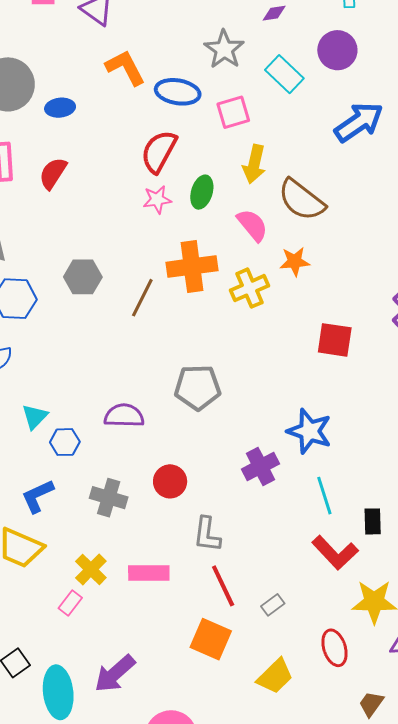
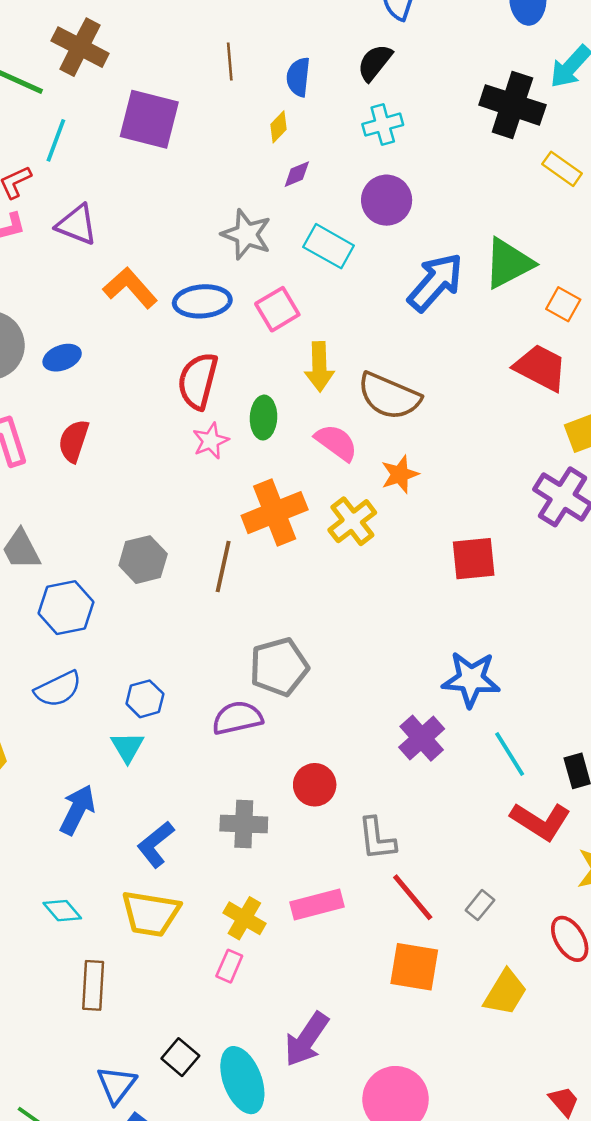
gray pentagon: (198, 387) -> (279, 667), moved
blue hexagon: (65, 442) -> (145, 699), moved

